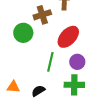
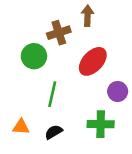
green line: (50, 62) -> (52, 94), moved
purple circle: (77, 62) -> (118, 91), moved

